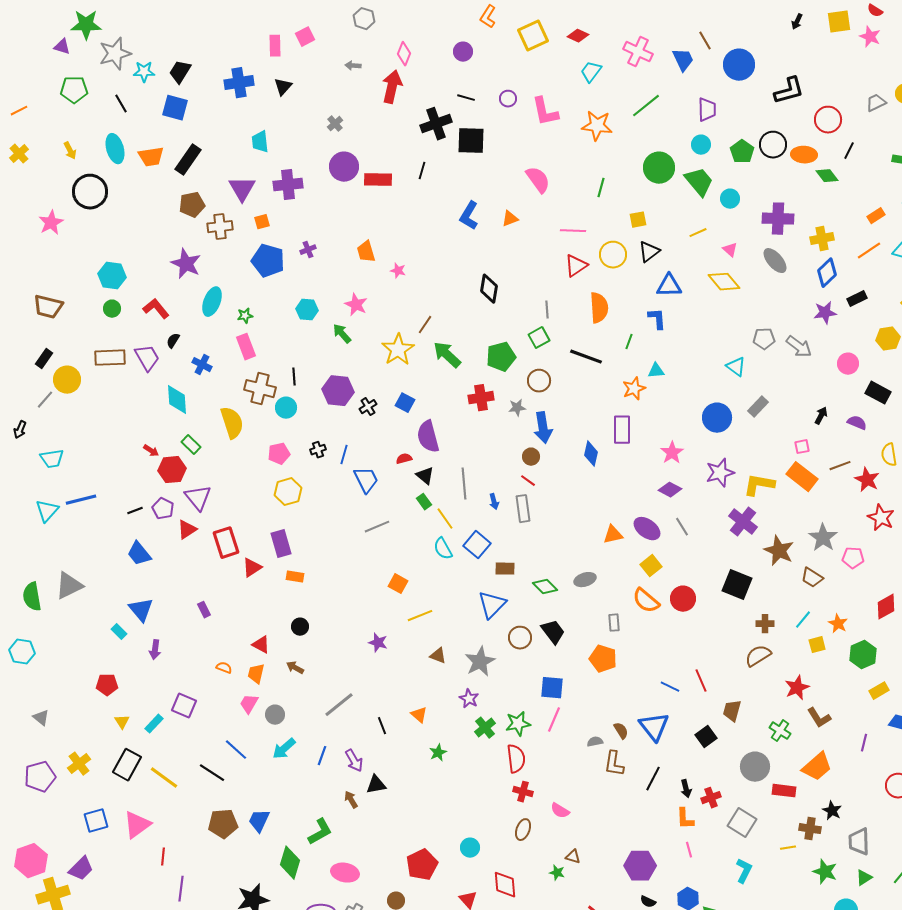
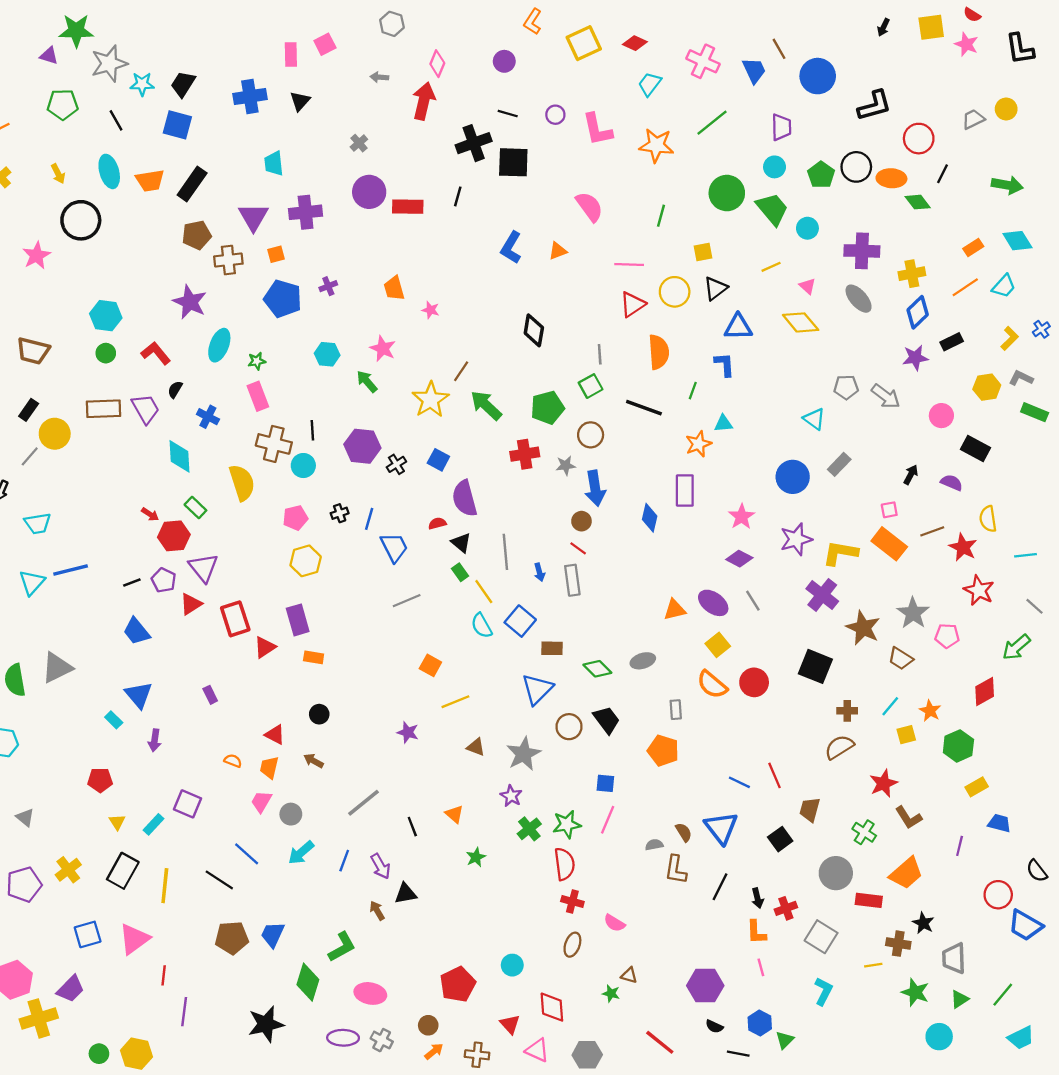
blue square: (552, 688) -> (605, 783), size x0.7
yellow line: (164, 778) -> (165, 886), turned 60

